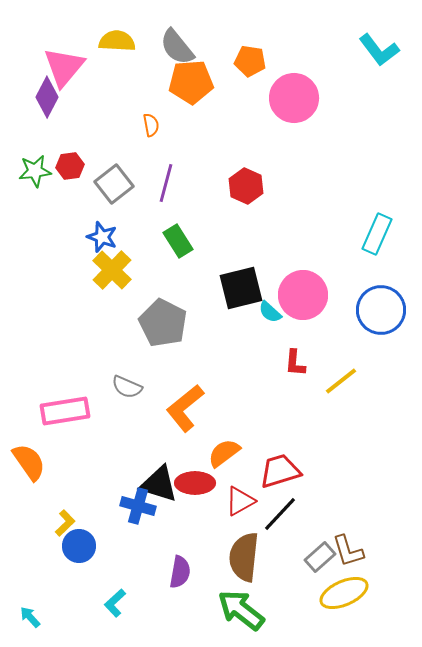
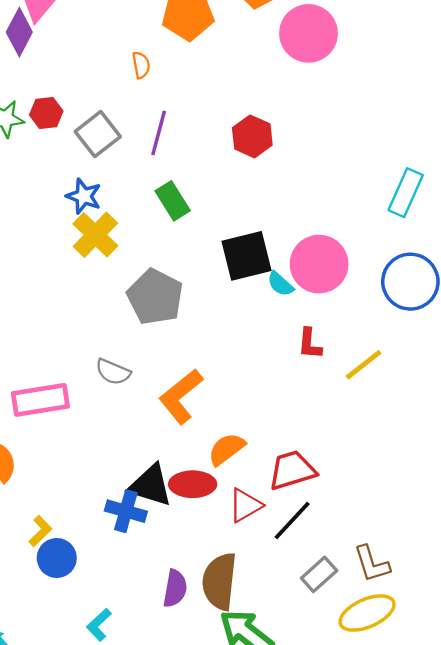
brown semicircle: (244, 557) -> (220, 581), moved
gray rectangle: (320, 557) -> (319, 574), moved

